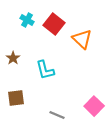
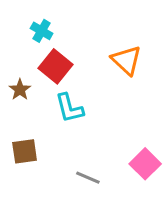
red square: (54, 24) -> (55, 66), moved

